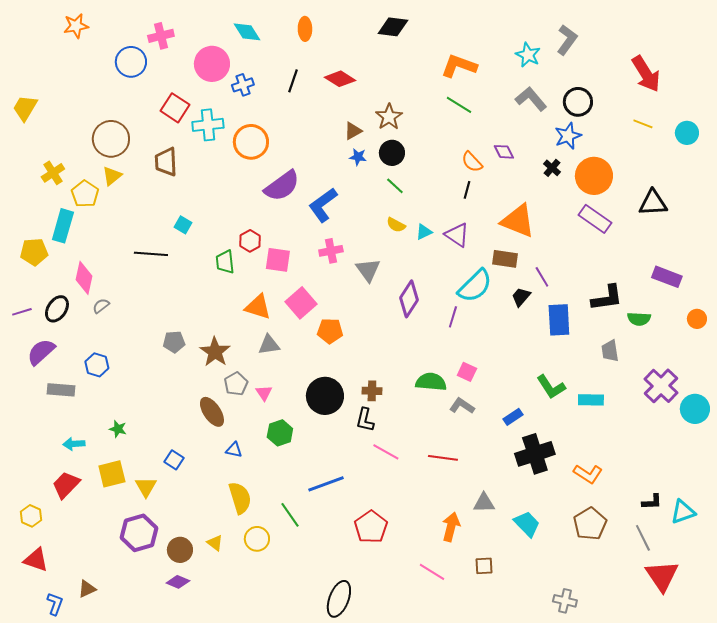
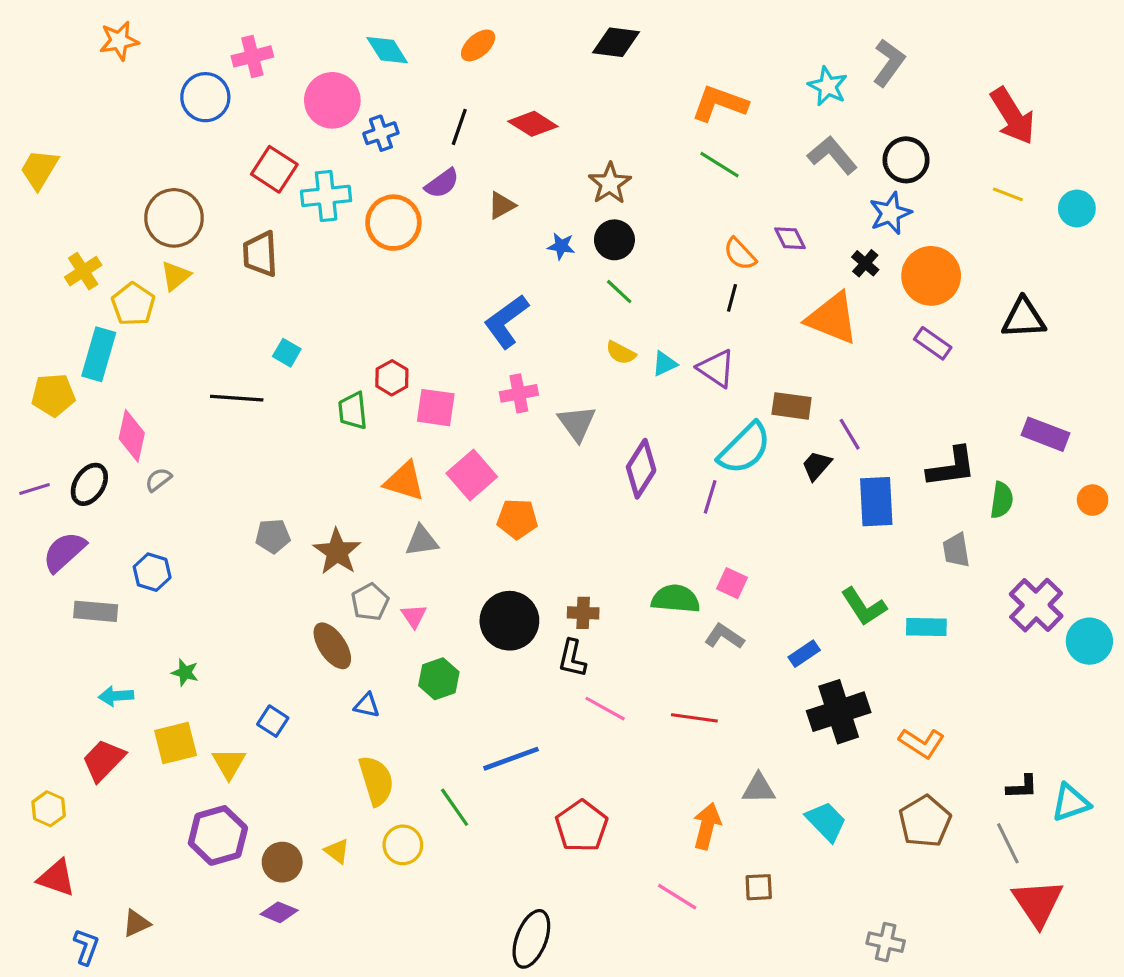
orange ellipse: (305, 29) -> (478, 45), turned 50
brown triangle: (353, 131) -> (502, 205), moved
purple semicircle: (282, 186) -> (442, 183), moved, size x0.6
purple rectangle: (595, 219) -> (933, 343), size x0.7
orange triangle: (518, 221) -> (832, 318), moved
green semicircle: (639, 319) -> (1002, 500), turned -85

